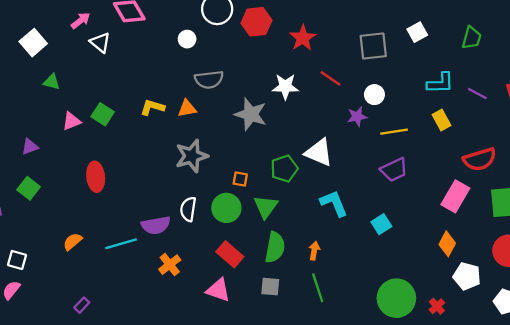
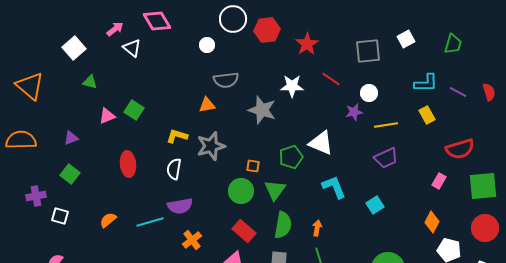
yellow L-shape: (152, 107) -> (177, 136), moved
pink rectangle: (455, 196) -> (439, 181), size x0.6
white semicircle: (188, 209) -> (174, 169), moved
white square: (17, 260) -> (60, 216), moved

